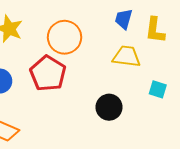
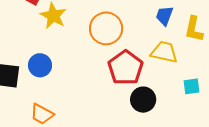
red pentagon: (48, 74) -> (126, 68), moved
cyan square: (158, 89) -> (192, 86), turned -30

